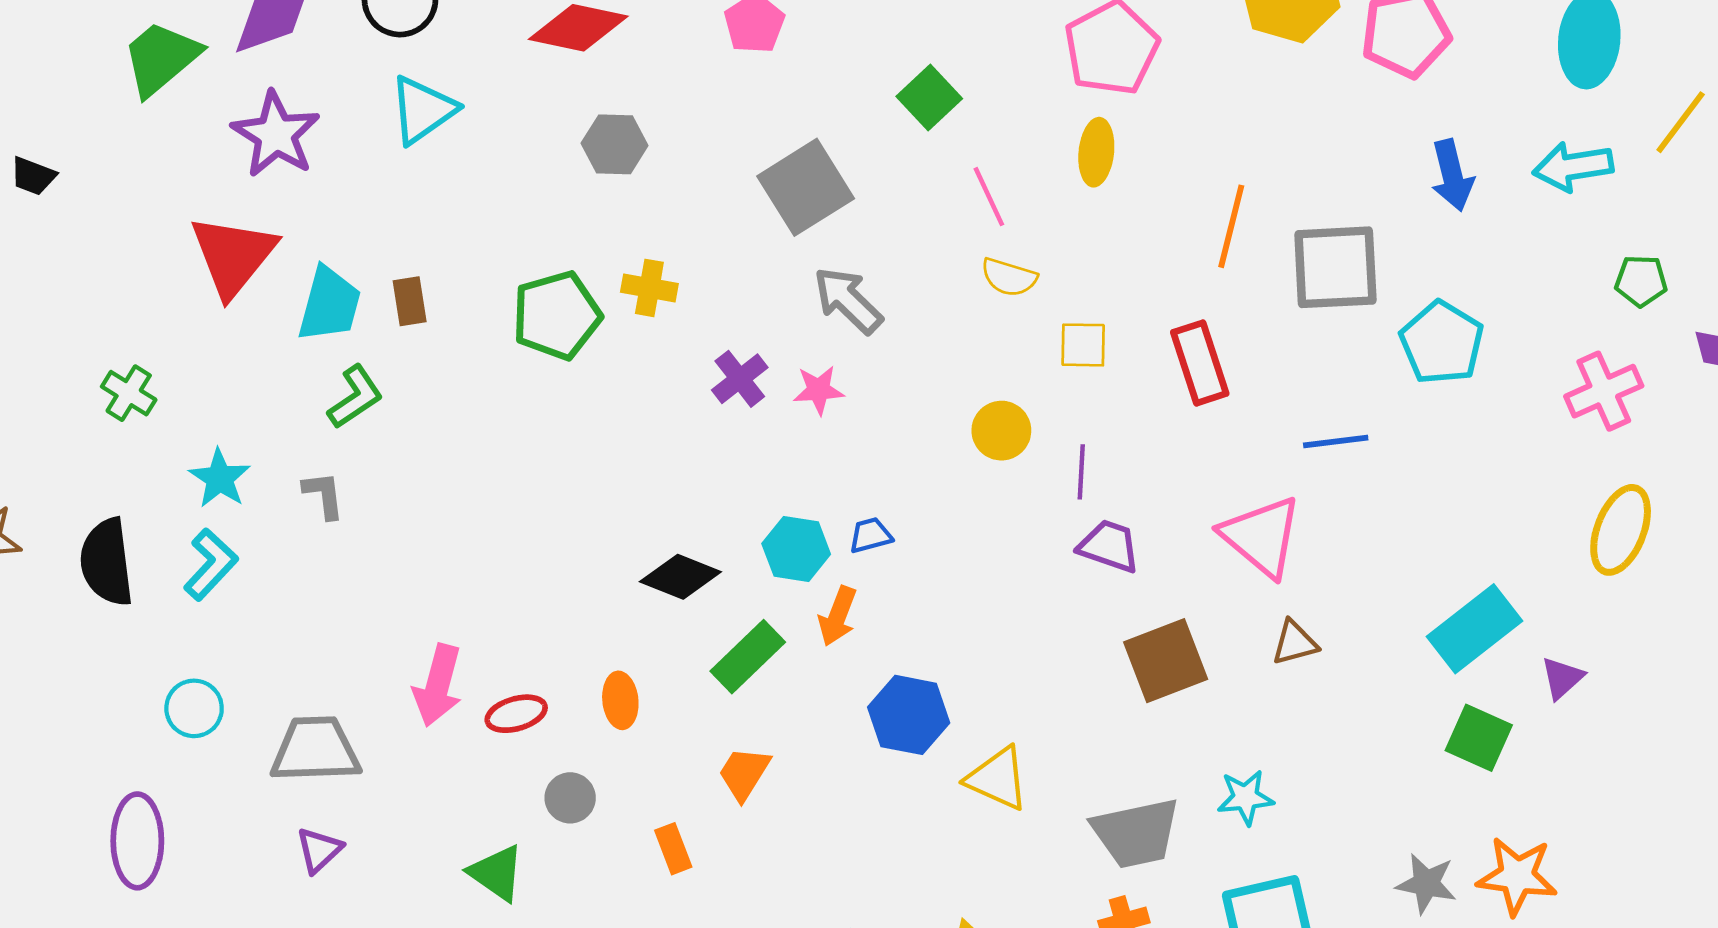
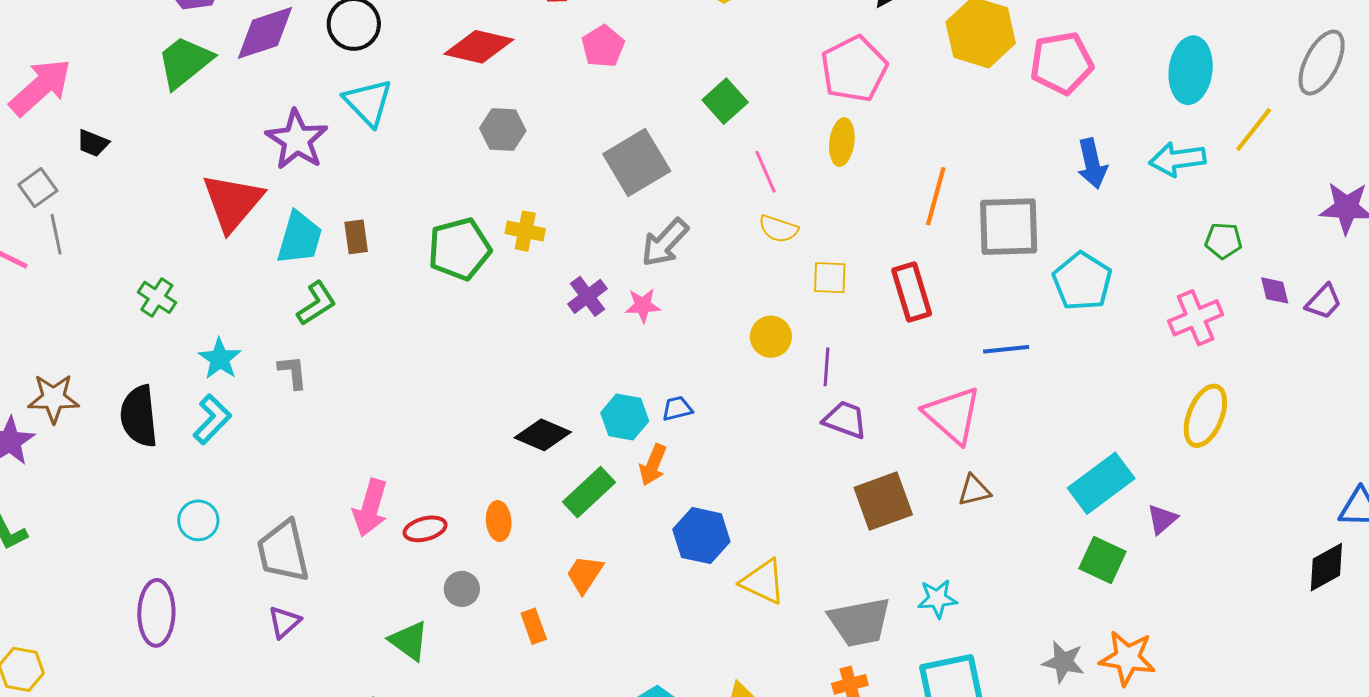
cyan triangle: (423, 110) -> (368, 102), turned -40
purple star: (276, 134) -> (297, 140), moved
gray arrow: (848, 300) -> (665, 243), turned -92
gray trapezoid: (315, 750) -> (283, 551), turned -102

